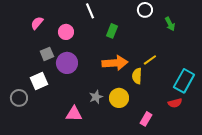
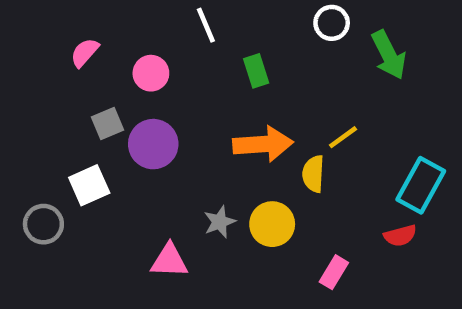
green arrow: (170, 24) -> (389, 55), size x1.5
green rectangle: (112, 31) -> (256, 71), turned -40

